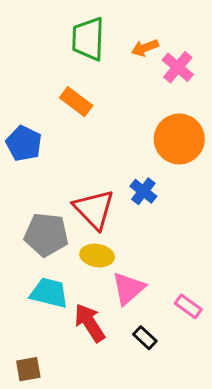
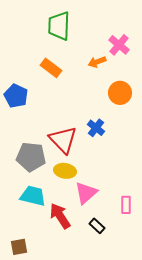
orange arrow: (145, 48) -> (97, 62), moved
orange circle: (179, 139) -> (120, 93), size x0.7
pink rectangle: (188, 306) -> (126, 205), turned 54

